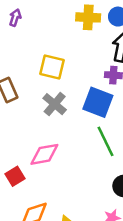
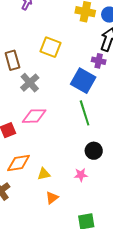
gray cross: (55, 104) -> (30, 83), moved

